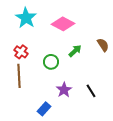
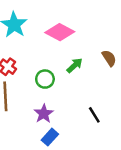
purple star: (64, 90) -> (44, 114), moved
blue rectangle: (44, 109) -> (50, 137), moved

